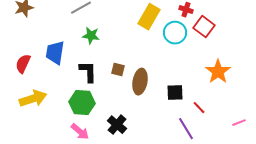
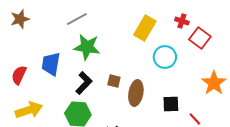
cyan circle: (175, 33) -> (165, 57), moved
green star: (91, 36) -> (87, 47), size x1.5
black L-shape: (88, 72) -> (84, 83), turned 45

